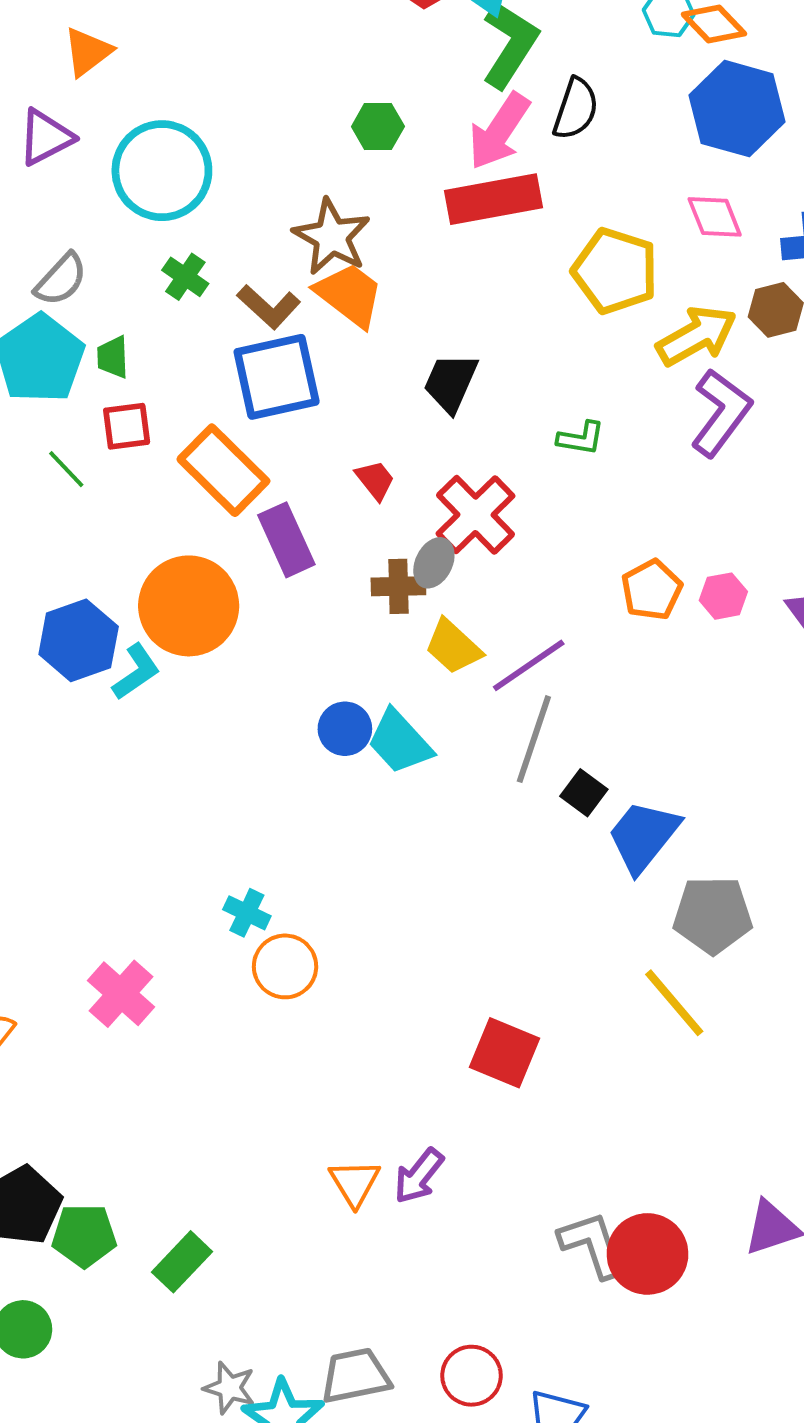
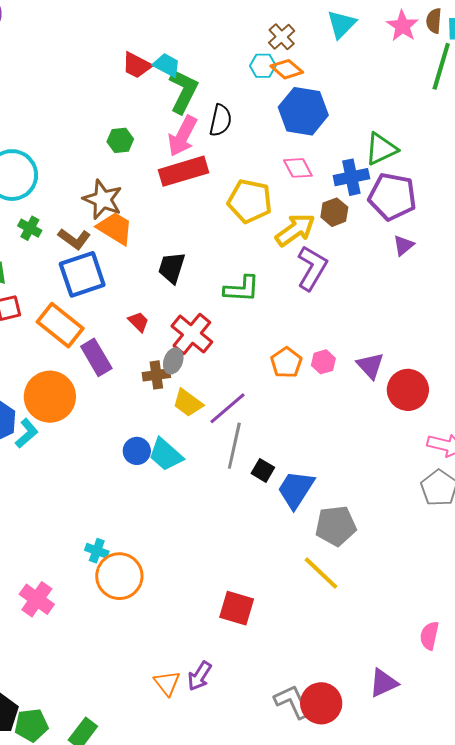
green L-shape: (581, 438) -> (242, 289), size x1.5
orange circle: (285, 966) -> (119, 576), size x1.4

